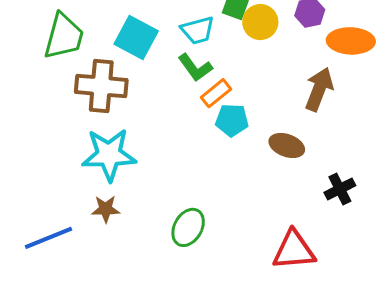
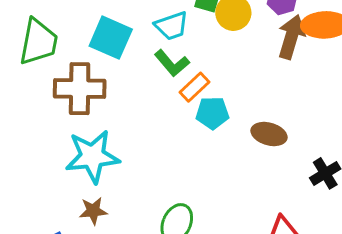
brown arrow: (319, 89) -> (291, 37), moved

